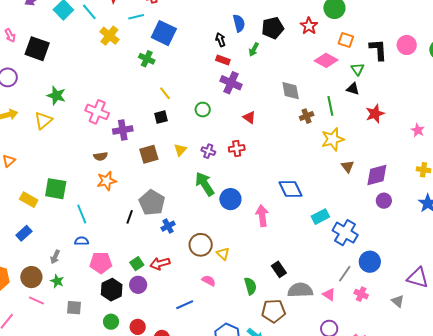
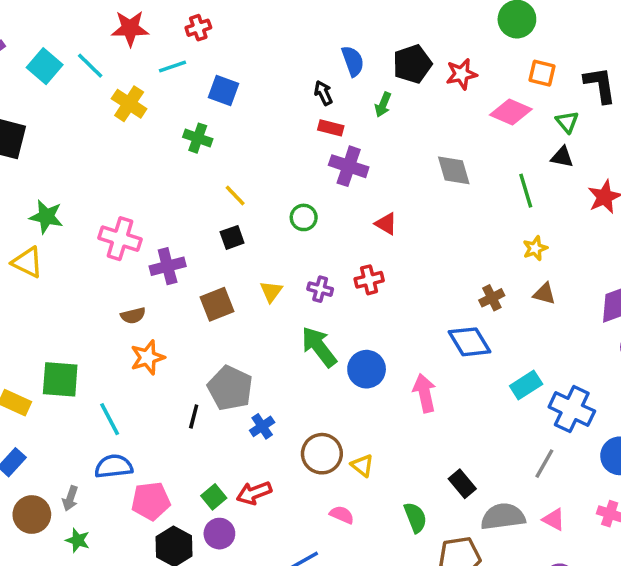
red star: (309, 26) -> (461, 74), moved, turned 30
blue square: (164, 33) -> (224, 90), size x0.7
brown cross: (307, 116) -> (492, 298), moved
yellow triangle: (43, 120) -> (27, 262), turned -48
yellow star: (333, 139) -> (535, 248), size x0.6
brown triangle: (348, 167) -> (544, 294), moved, turned -32
blue semicircle: (82, 241) -> (114, 466), size x1.5
gray line: (345, 274) -> (544, 464), moved
brown circle: (31, 277) -> (32, 515), moved

